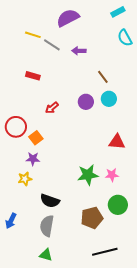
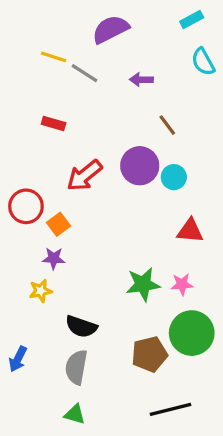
purple arrow: (79, 51) -> (141, 80), moved
cyan circle: (109, 99) -> (174, 177), moved
purple circle: (86, 102) -> (140, 166), size x1.5
red arrow: (52, 108) -> (84, 175), size x1.6
green circle: (118, 205) -> (192, 333), size x1.4

